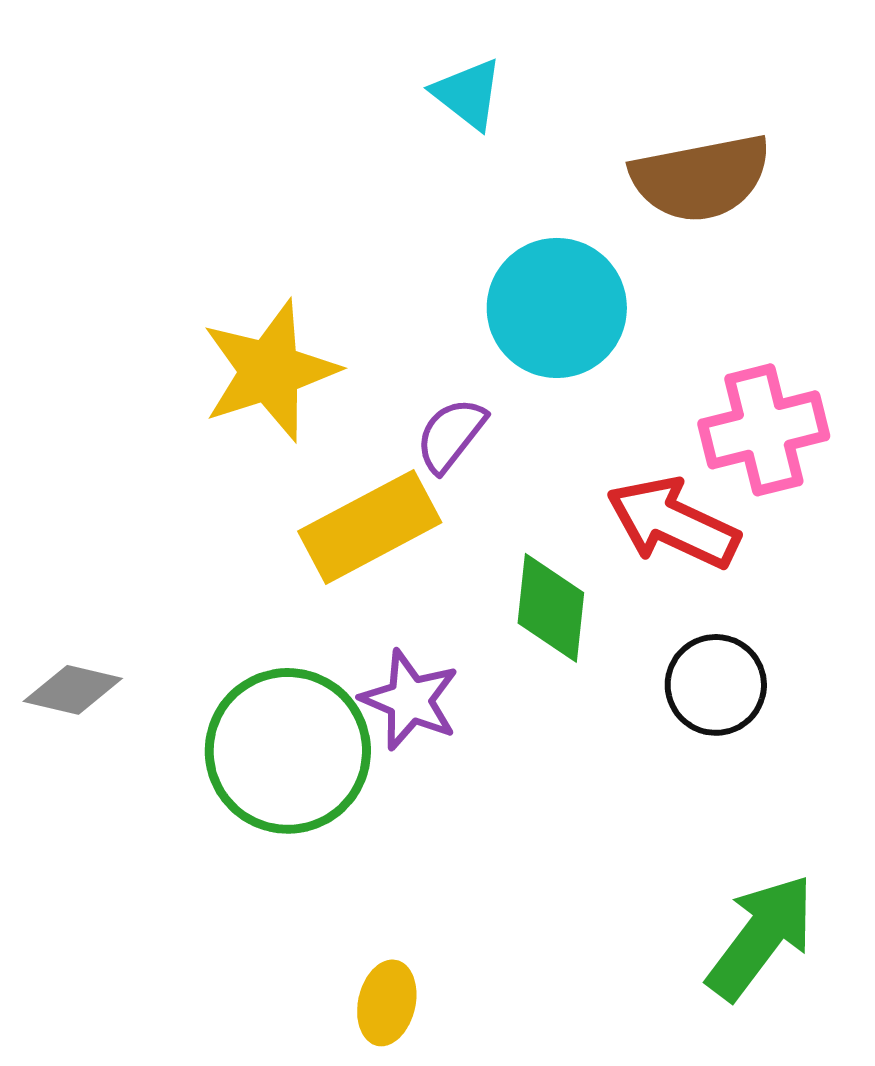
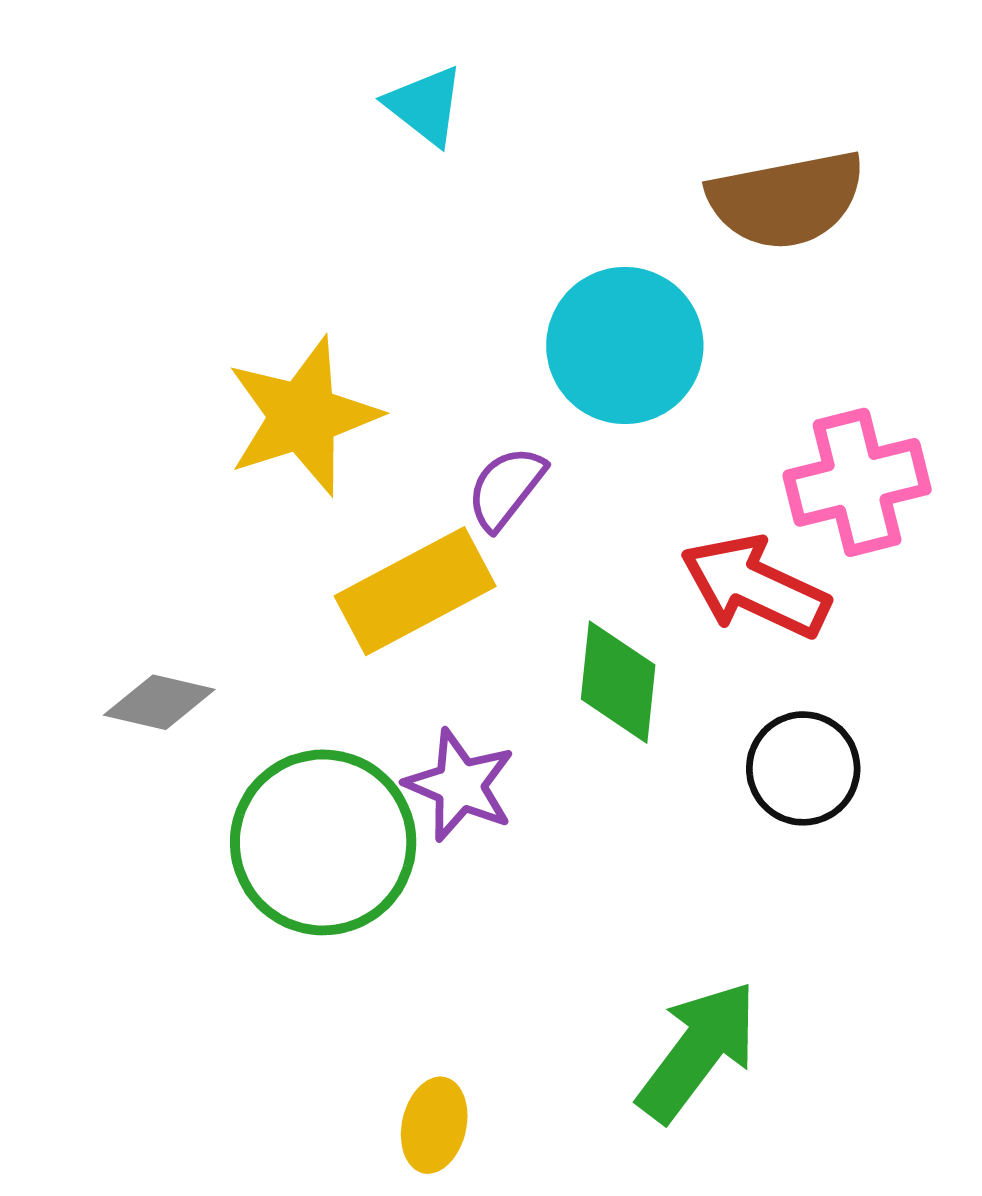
cyan triangle: (468, 94) -> (425, 105), moved
gray diamond: (73, 690) -> (159, 702), moved
green arrow: (761, 937) -> (698, 1051), moved

